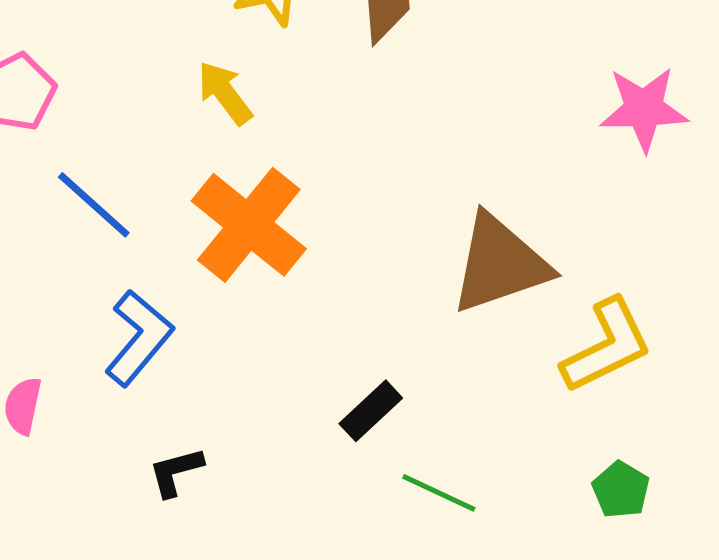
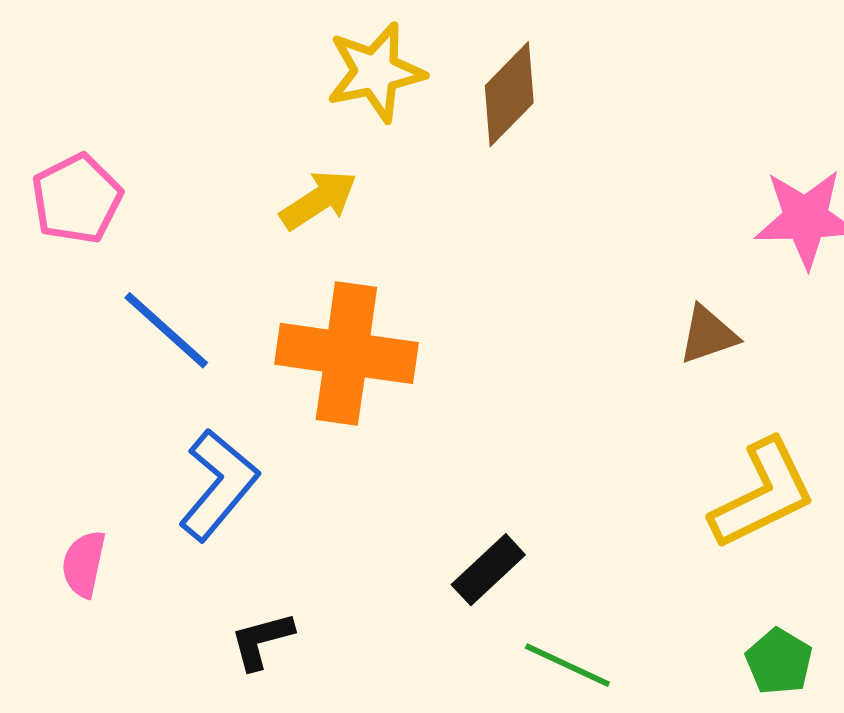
yellow arrow: (225, 93) -> (319, 200), turned 94
orange cross: (249, 225) -> (346, 353), turned -31
brown triangle: (500, 264) -> (708, 335), moved, size x0.5

